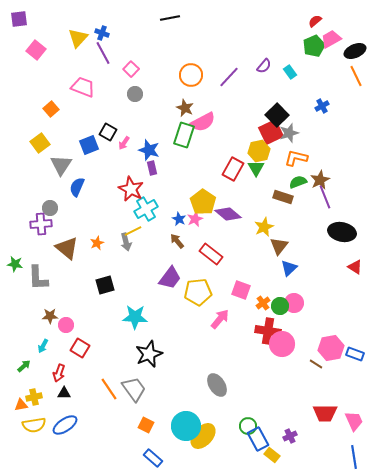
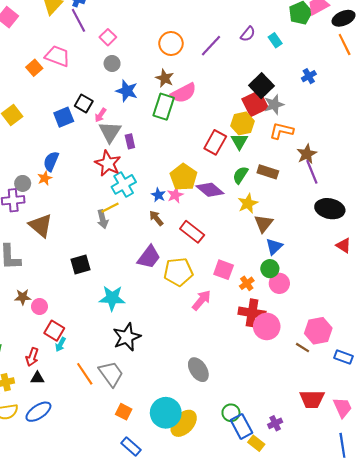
orange square: (51, 109) -> (34, 68), moved
blue star: (149, 150) -> (127, 91), moved
gray triangle: (61, 165) -> (110, 132), moved
green semicircle: (298, 182) -> (240, 175), moved, turned -36
orange star: (97, 243) -> (45, 178), moved
green circle: (280, 306) -> (270, 269), moved
cyan arrow: (43, 346) -> (61, 344), moved
blue rectangle: (355, 354) -> (344, 357), moved

